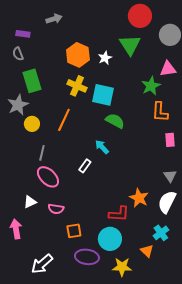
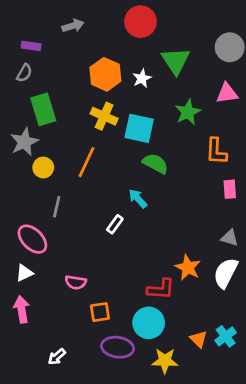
red circle: (140, 16) -> (141, 22), moved
gray semicircle: (18, 54) -> (24, 73), turned -128
green star: (151, 86) -> (188, 112), moved
gray triangle: (170, 176) -> (230, 238), turned -40
pink ellipse: (48, 177) -> (32, 239), moved
white triangle: (30, 202) -> (24, 273), moved
cyan cross: (161, 233) -> (226, 336), moved
white arrow: (42, 264) -> (57, 357), size x0.6

